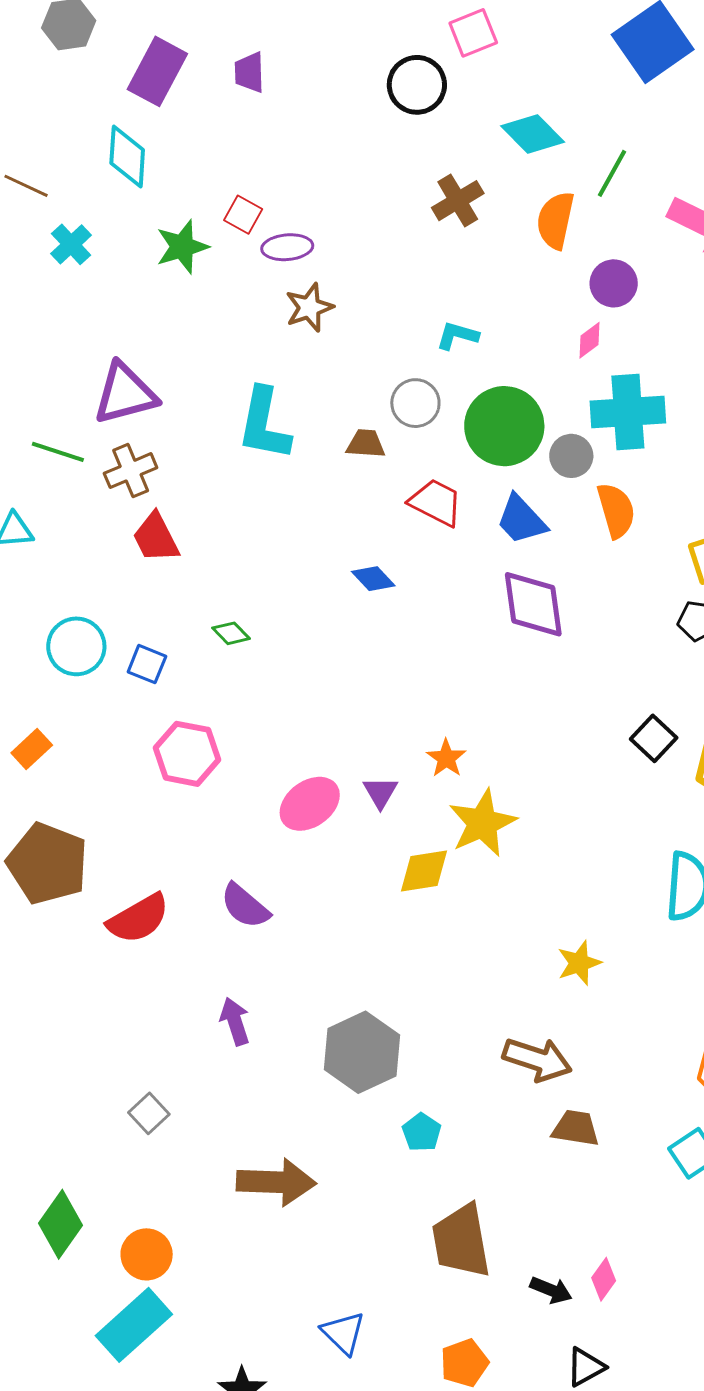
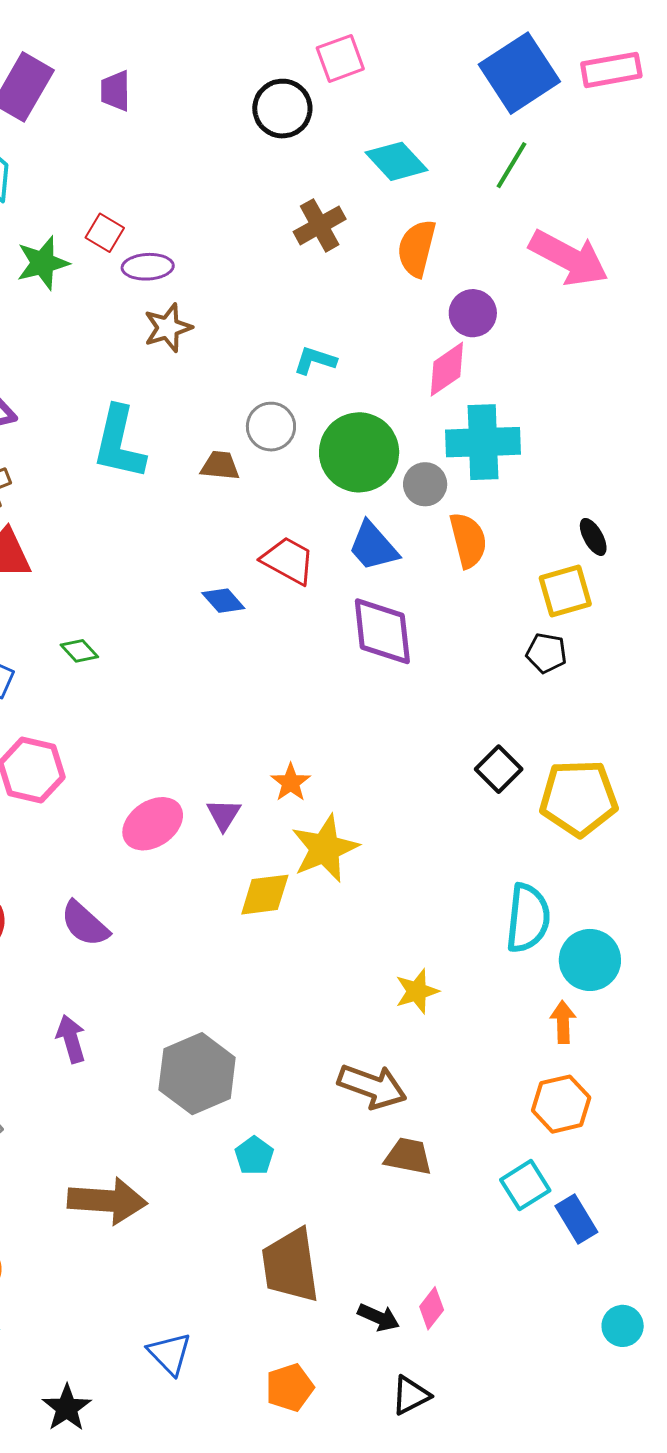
green line: (612, 173) -> (512, 165), moved
pink diamond: (589, 340) -> (447, 369), size x1.5
red trapezoid: (436, 502) -> (288, 560), moved

